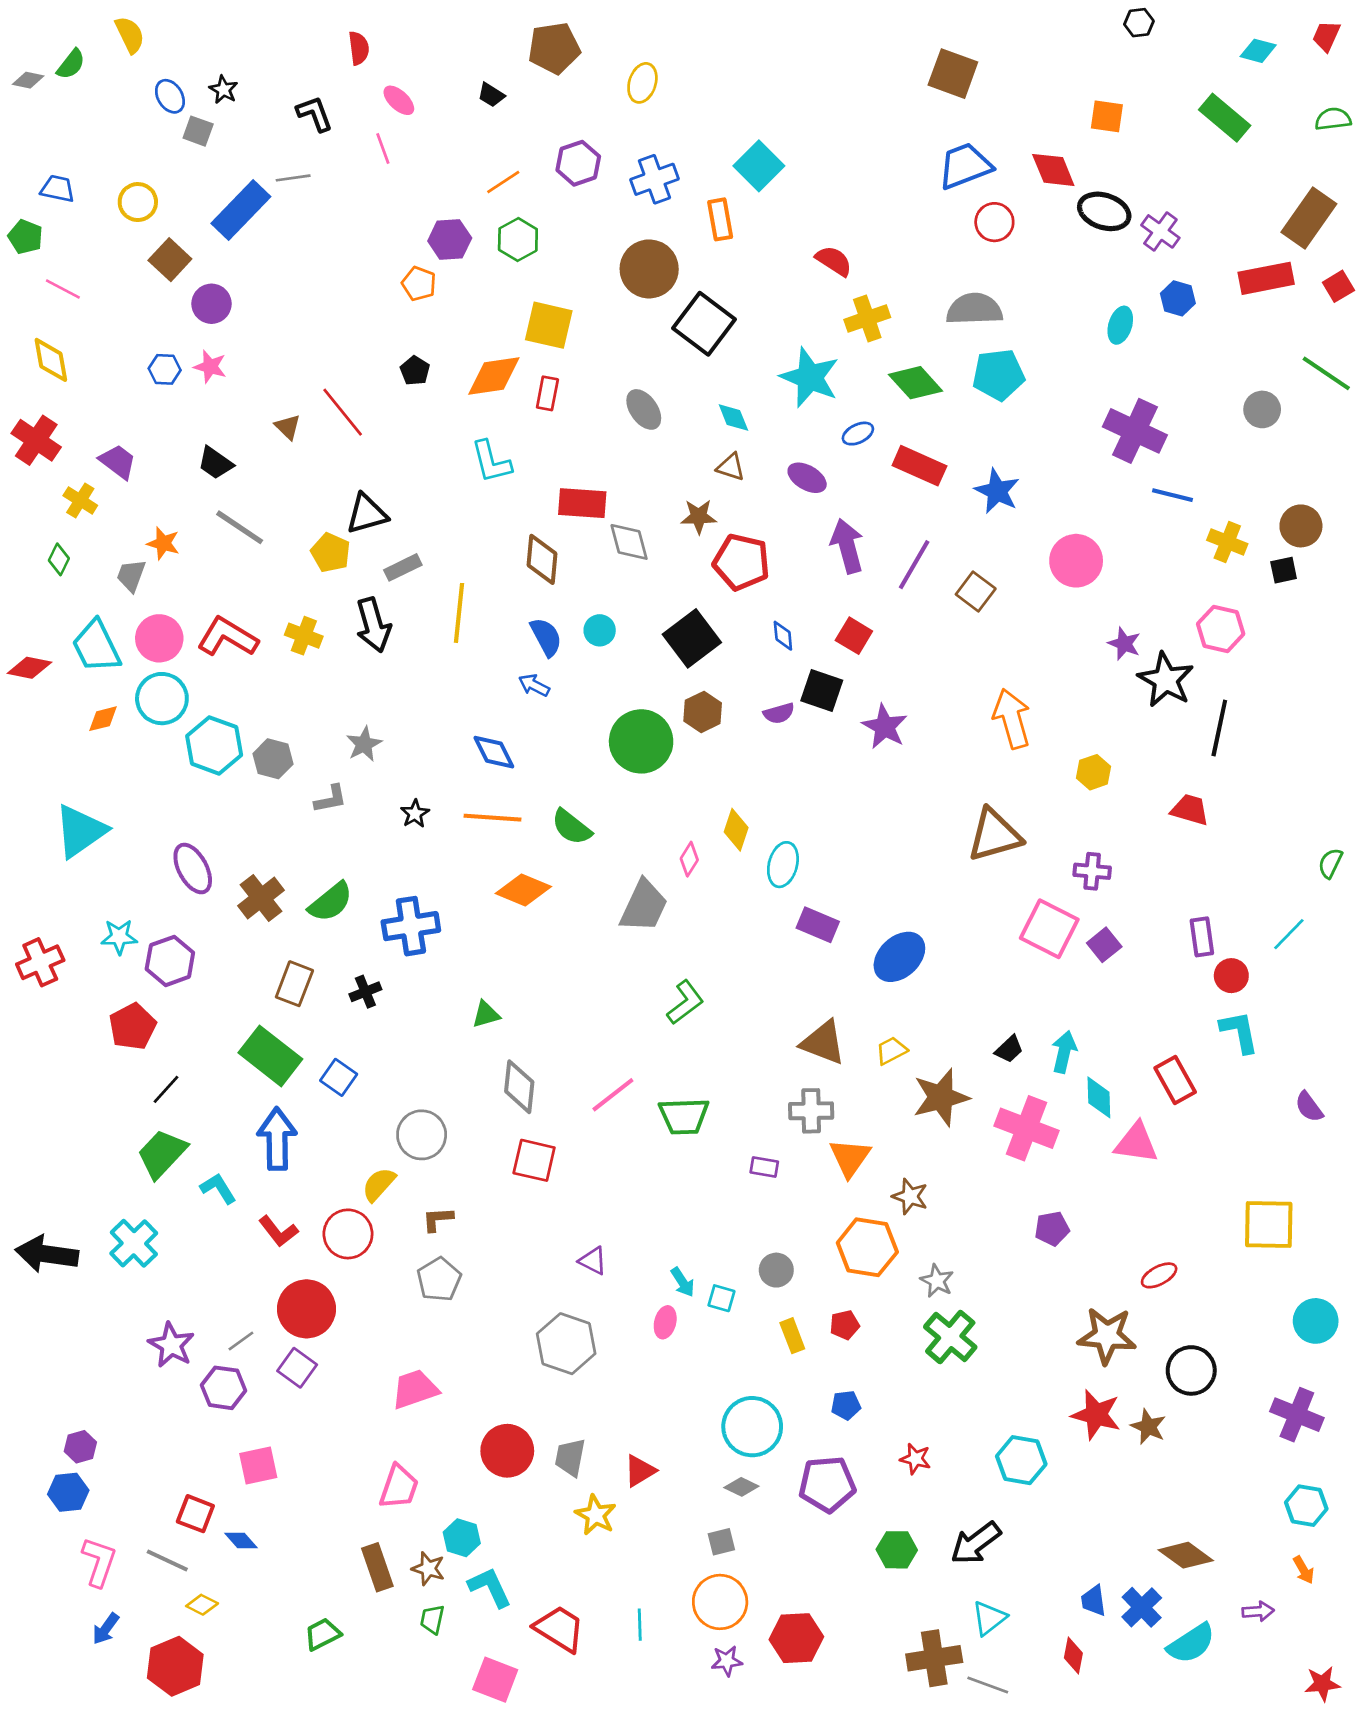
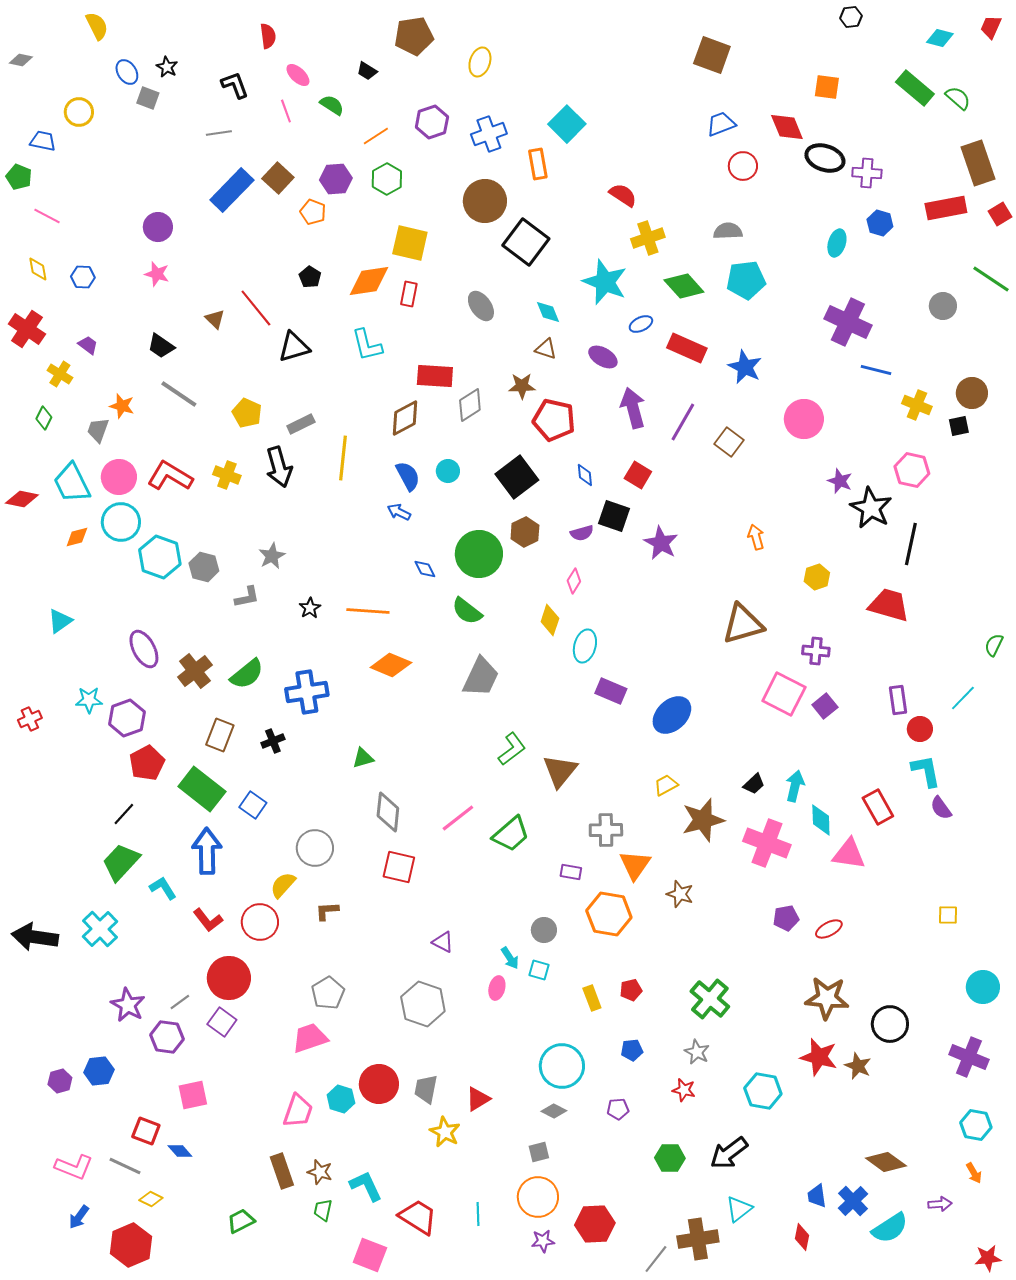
green semicircle: (71, 64) -> (332, 105), moved, turned -95
green semicircle: (1333, 119) -> (958, 98), moved, turned 48
blue trapezoid: (965, 166) -> (721, 124), size x0.7
yellow circle: (138, 202) -> (79, 112), moved
blue rectangle: (241, 210) -> (232, 190), moved
brown rectangle: (1309, 218) -> (978, 163), turned -54
purple cross: (1160, 231) -> (867, 173), turned -32
brown square: (170, 260) -> (278, 178), moved
gray semicircle: (974, 309) -> (728, 231), size x0.7
yellow diamond: (51, 360) -> (38, 269), size x0.7
blue hexagon: (165, 369) -> (83, 277), moved
purple trapezoid: (118, 462) -> (88, 345), size x0.7
black triangle: (367, 514) -> (294, 347), moved
gray diamond: (629, 542) -> (470, 405), turned 72
brown diamond: (542, 559) -> (405, 418), turned 57
orange arrow: (1012, 719) -> (756, 537), size x0.6
blue diamond: (494, 752) -> (425, 569), moved, size x0.7
red trapezoid: (1190, 810) -> (889, 605), size x1.4
green semicircle: (571, 827) -> (467, 611), moved
cyan triangle: (80, 831) -> (60, 621), size x0.6
pink diamond: (689, 859) -> (574, 581), moved
red cross: (40, 962) -> (30, 719), size x0.7
red pentagon: (133, 1026) -> (147, 763), moved
brown triangle: (823, 1043) -> (560, 771), moved, turned 48
purple semicircle: (1309, 1107) -> (941, 808), moved
green trapezoid: (684, 1116) -> (511, 834), turned -39
yellow square: (1269, 1225) -> (948, 915), size x0.5
orange hexagon: (867, 1247) -> (609, 914), moved
gray circle: (776, 1270) -> (544, 930), moved
red ellipse: (1159, 1275) -> (829, 929), moved
gray pentagon: (439, 1279) -> (328, 993), moved
gray star: (937, 1281) -> (697, 1052), moved
purple pentagon: (827, 1484) -> (618, 1109), size x0.5
blue hexagon: (68, 1492) -> (99, 1071), moved
cyan hexagon: (462, 1538) -> (341, 1099), moved
pink L-shape: (99, 1562) -> (74, 1167), turned 93
gray line: (988, 1685) -> (656, 1259), moved, turned -72

